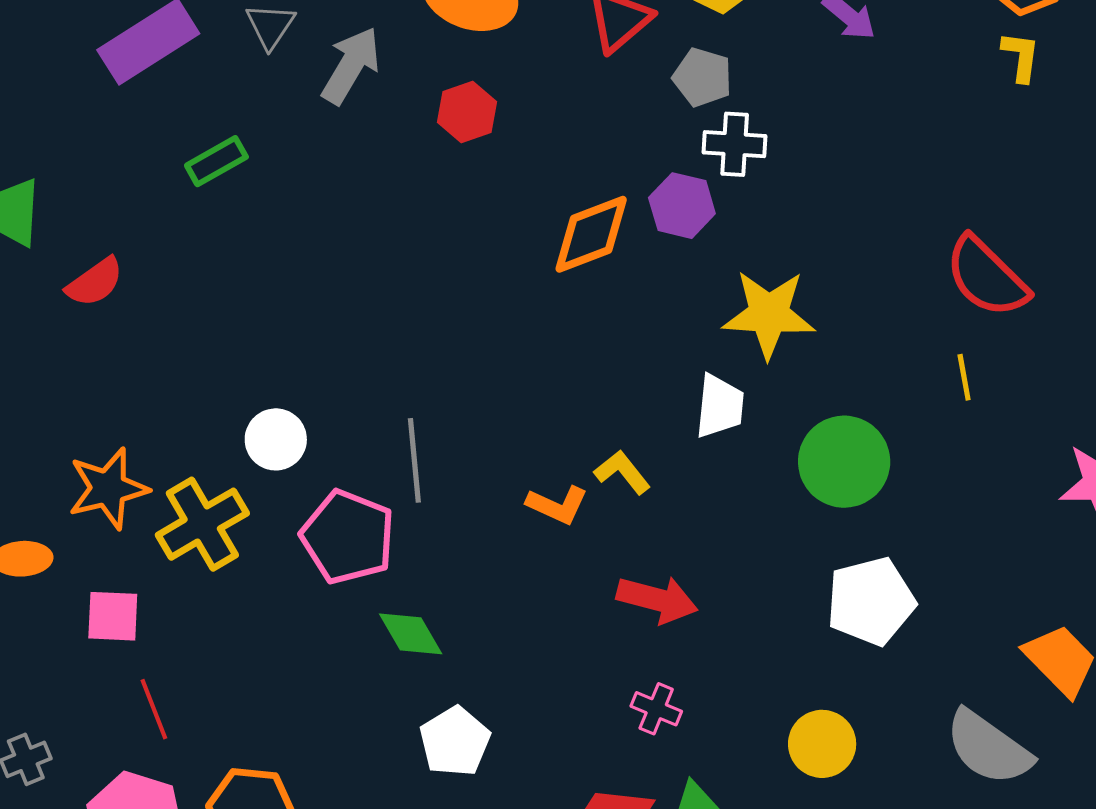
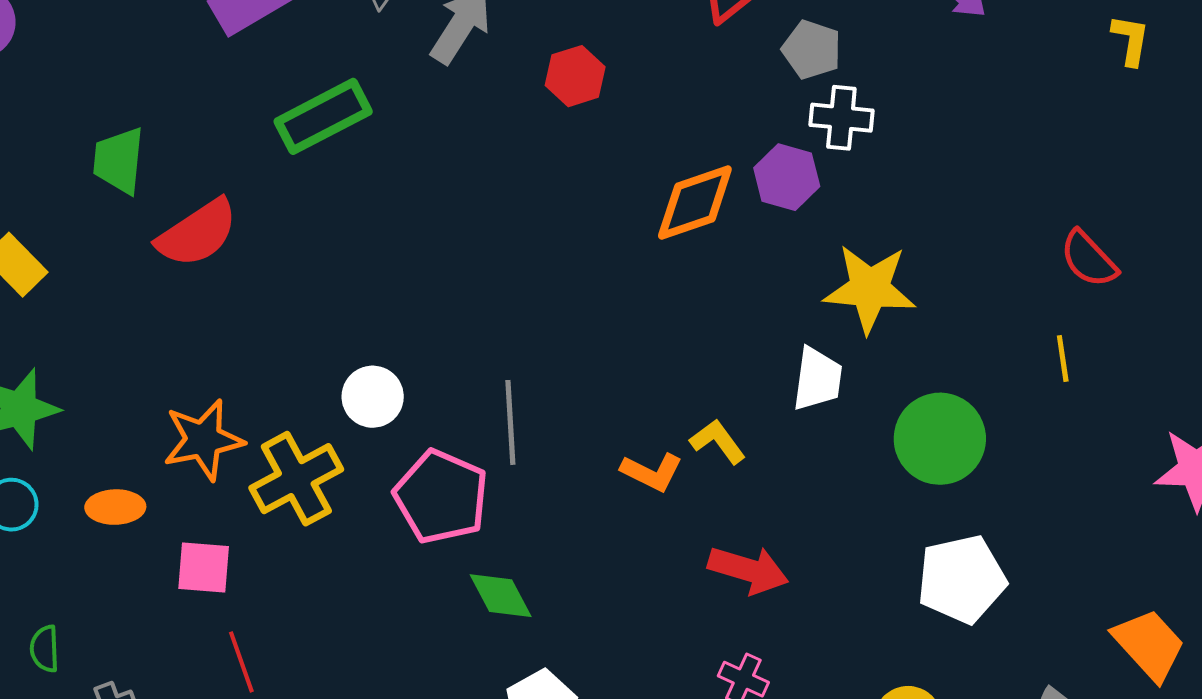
green rectangle: (216, 161) -> (323, 116), size x1.5
red semicircle: (987, 277) -> (1089, 259), size x0.7
red semicircle: (95, 282) -> (197, 233), size x1.4

